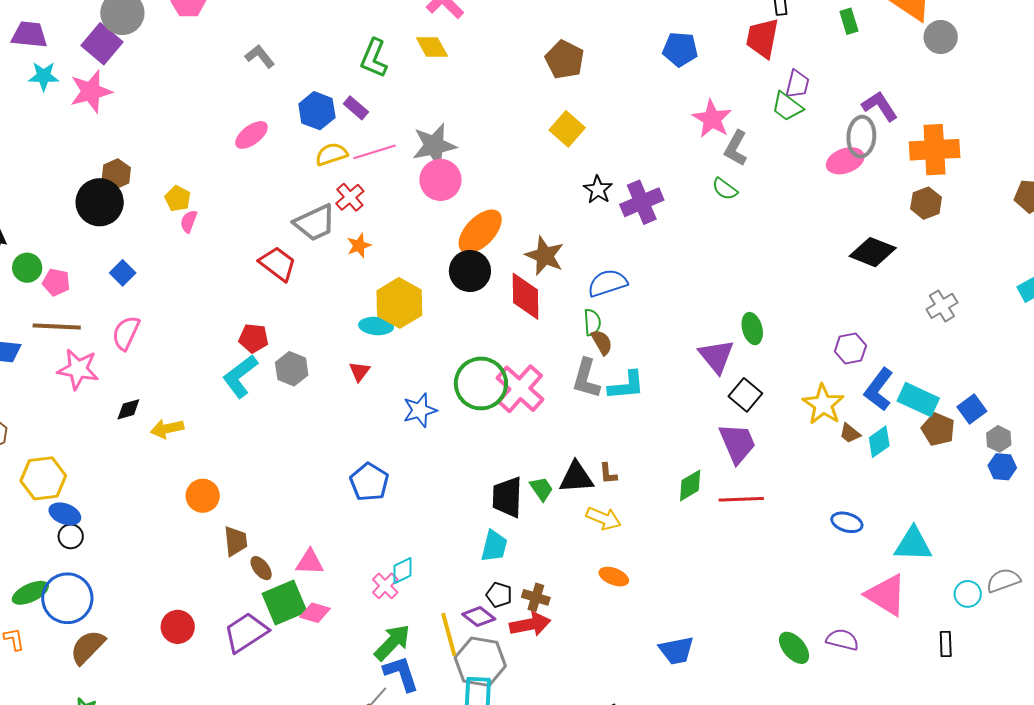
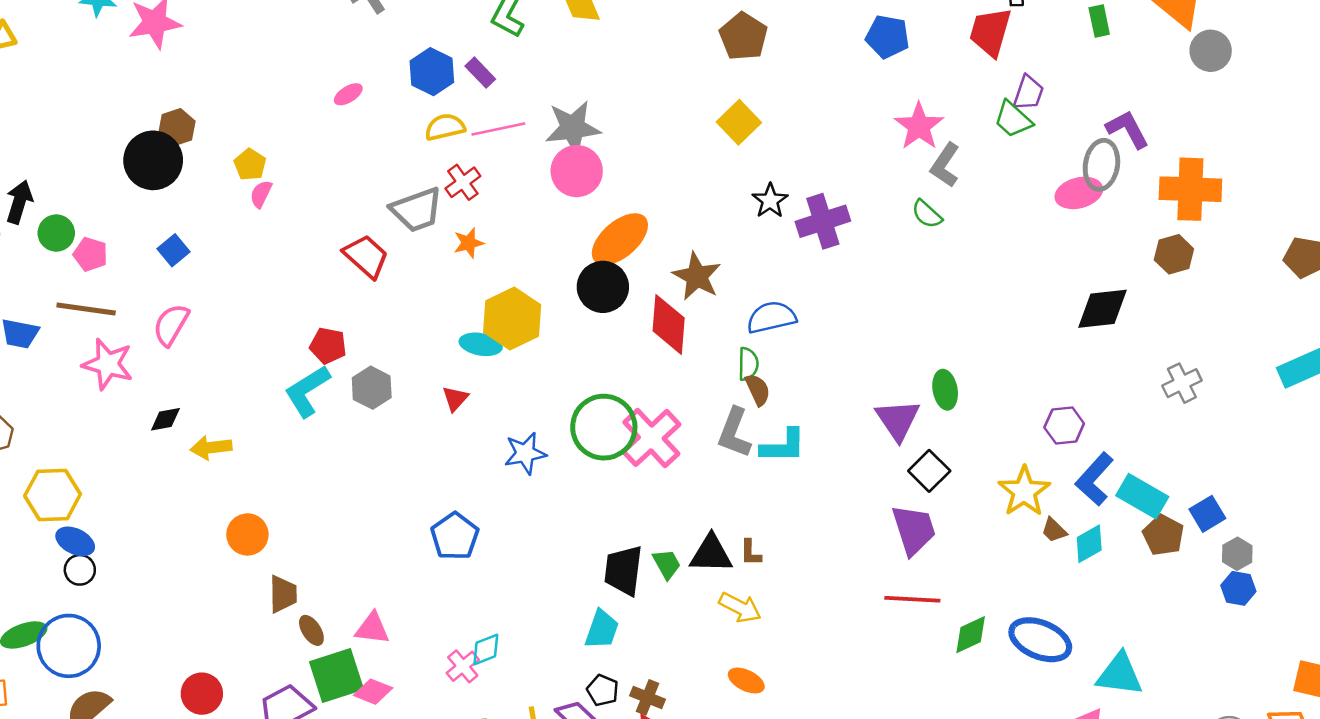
pink ellipse: (251, 135) -> (348, 94), size x0.7
black diamond: (873, 252) -> (1103, 309), turned -33
green diamond: (690, 485) -> (971, 635), moved
blue ellipse: (847, 522) -> (1040, 640), size x1.6

